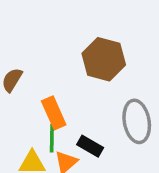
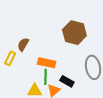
orange rectangle: (54, 113) -> (47, 63), turned -54

